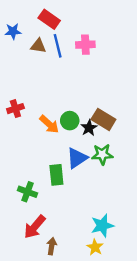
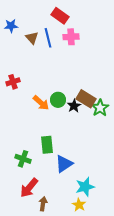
red rectangle: (49, 19) -> (60, 16), moved
brown triangle: (38, 46) -> (32, 38), turned 40
red cross: (15, 109) -> (13, 82), moved
green star: (102, 154) -> (100, 108), moved, turned -30
blue triangle: (77, 158) -> (64, 164), moved

